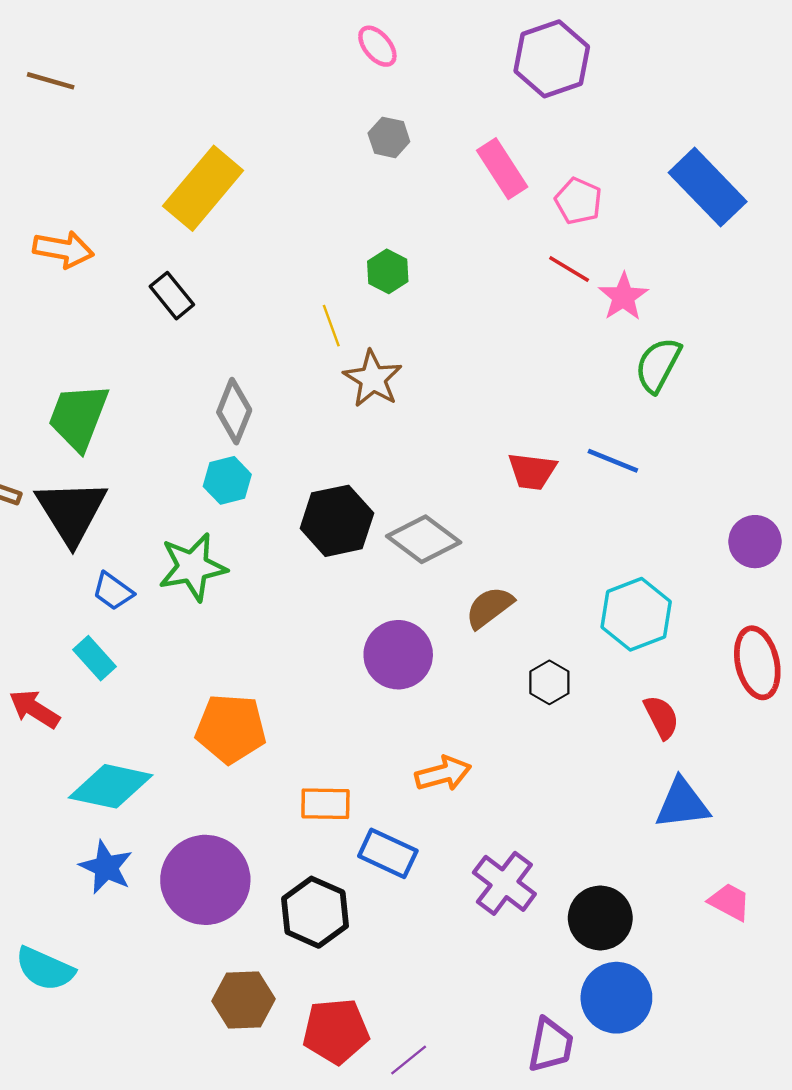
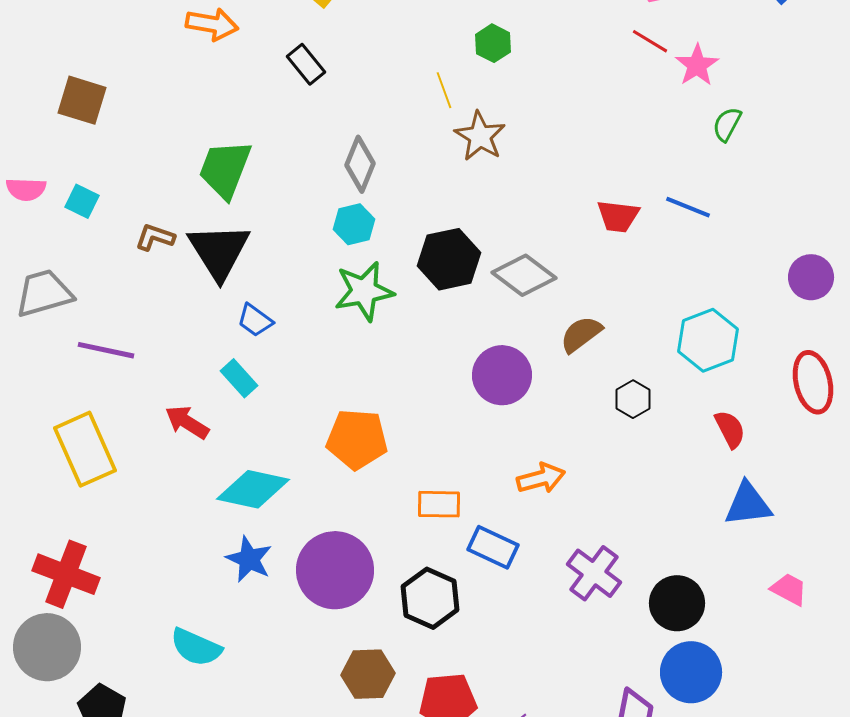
green semicircle: (658, 365) -> (727, 124), size x0.7
green star: (193, 567) -> (364, 291), moved

